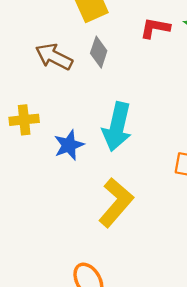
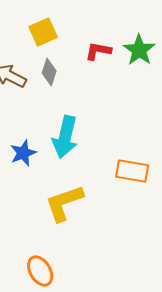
yellow L-shape: (116, 202) -> (64, 203), turned -150

